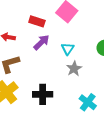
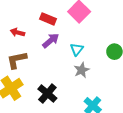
black cross: (43, 94) -> (47, 94), turned 36

